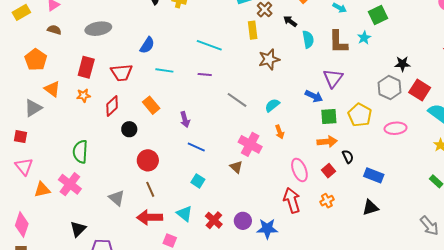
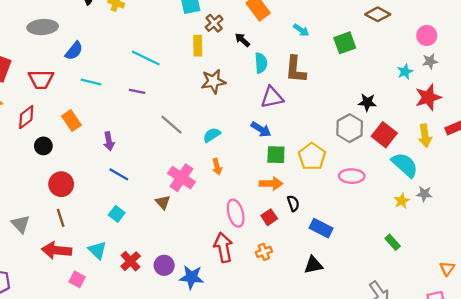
gray ellipse: (98, 29) -> (43, 27), moved
cyan star: (364, 38) -> (405, 72), moved
purple triangle: (333, 78) -> (272, 97), moved, turned 35

